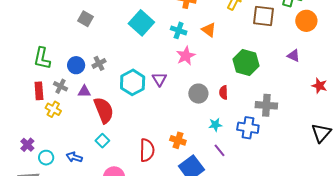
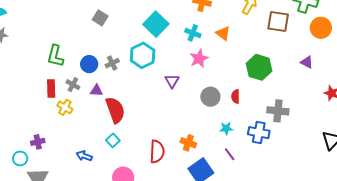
cyan hexagon: (133, 82) -> (143, 55), moved
purple cross: (27, 145) -> (38, 142), turned 32
cyan circle: (46, 158) -> (20, 158), moved

